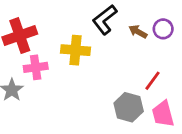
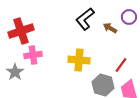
purple circle: (163, 29) -> (129, 17), moved
yellow cross: (75, 50) -> (79, 60), moved

